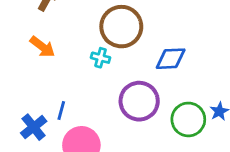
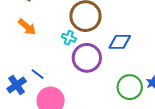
purple circle: (139, 101) -> (87, 58), moved
blue line: (61, 110) -> (38, 74), turned -72

